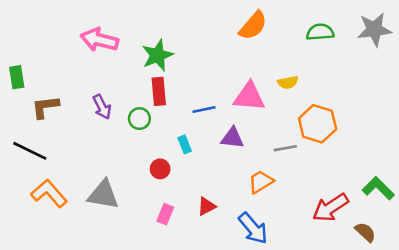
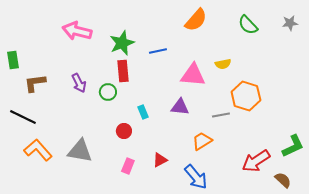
gray star: (374, 29) -> (290, 23), size x0.6
green semicircle: (320, 32) -> (248, 25), turned -130
blue line: (204, 110) -> (158, 51), moved
green L-shape: (378, 188) -> (293, 146), turned 110

